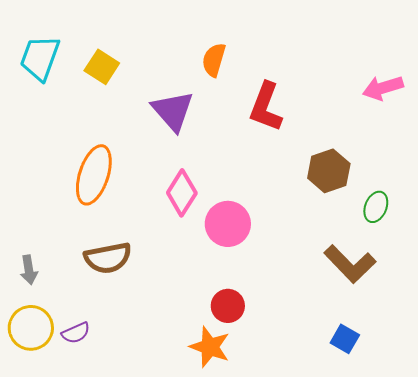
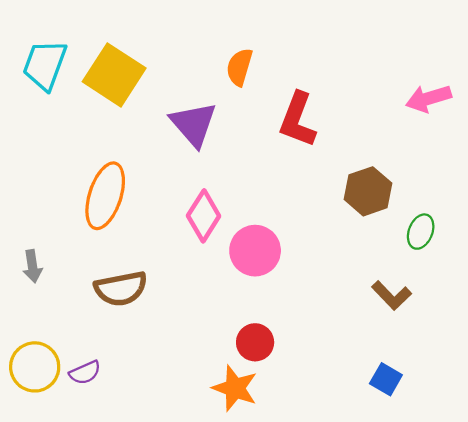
yellow square: (102, 67) -> (114, 75), size x1.6
brown L-shape: (350, 264) -> (392, 295), size x0.7
gray arrow: (29, 270) -> (32, 266), moved

